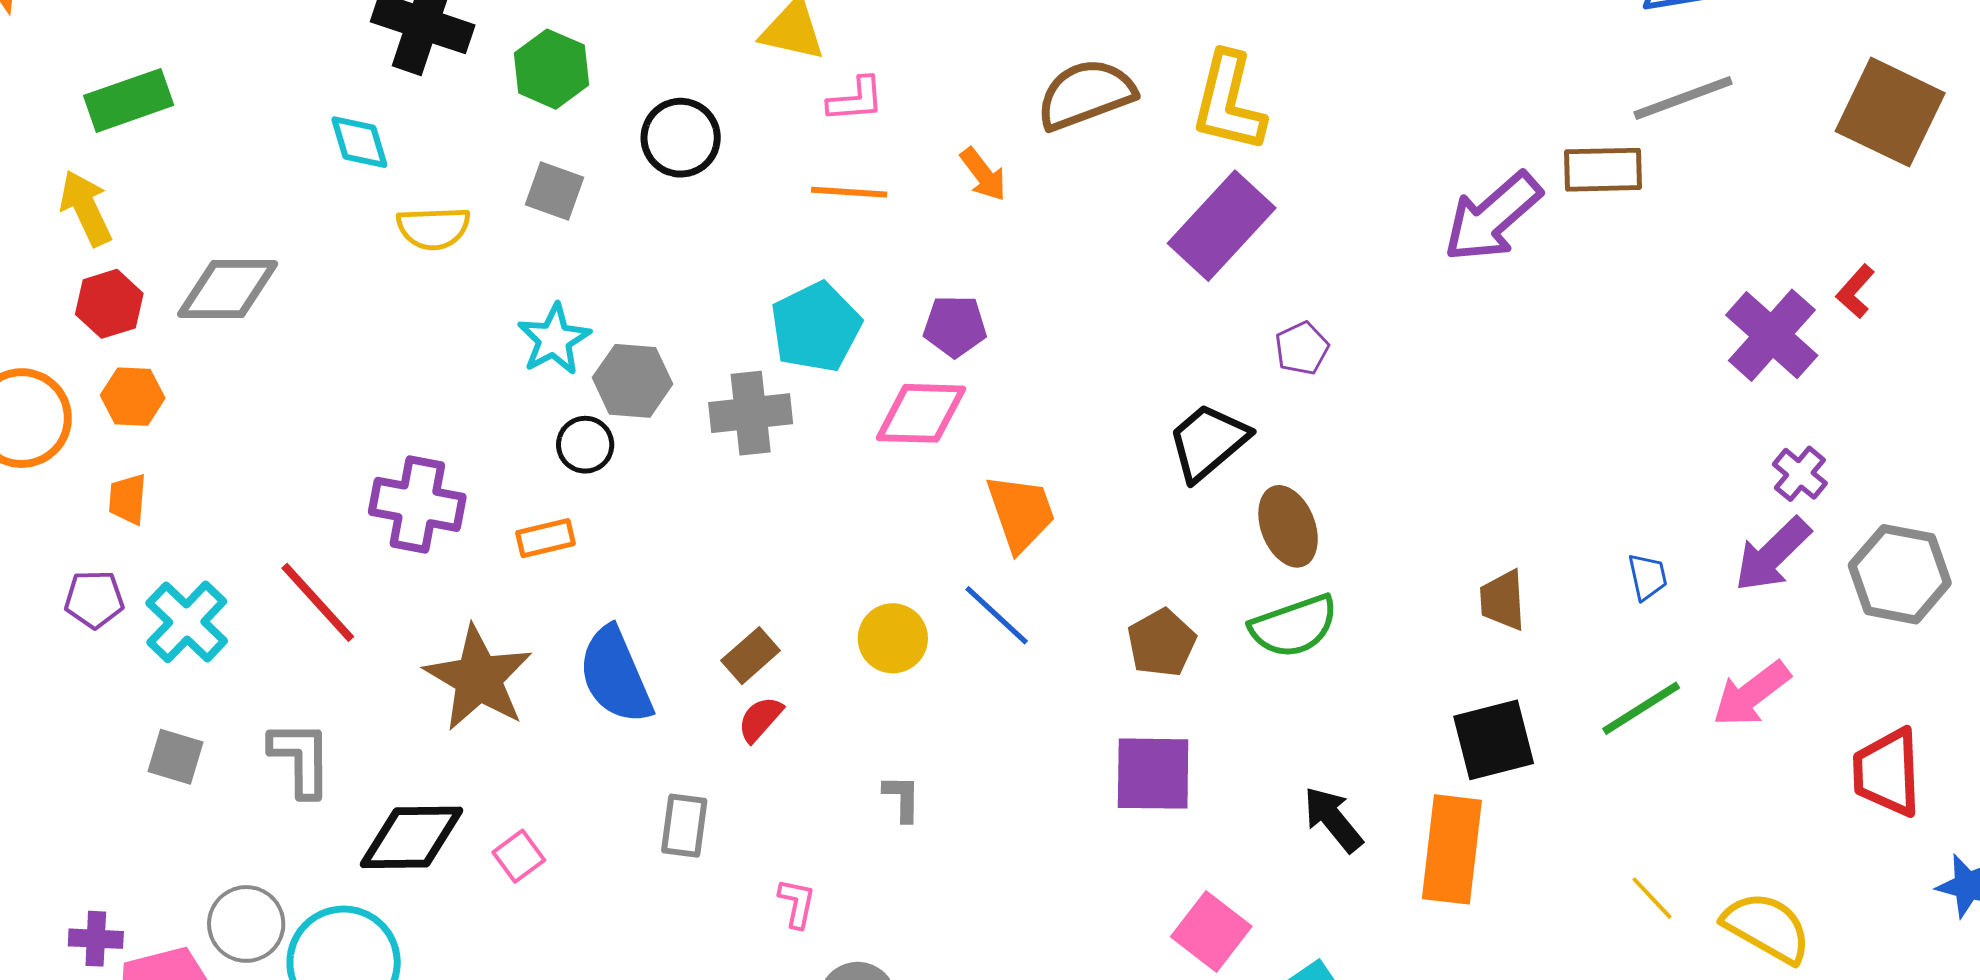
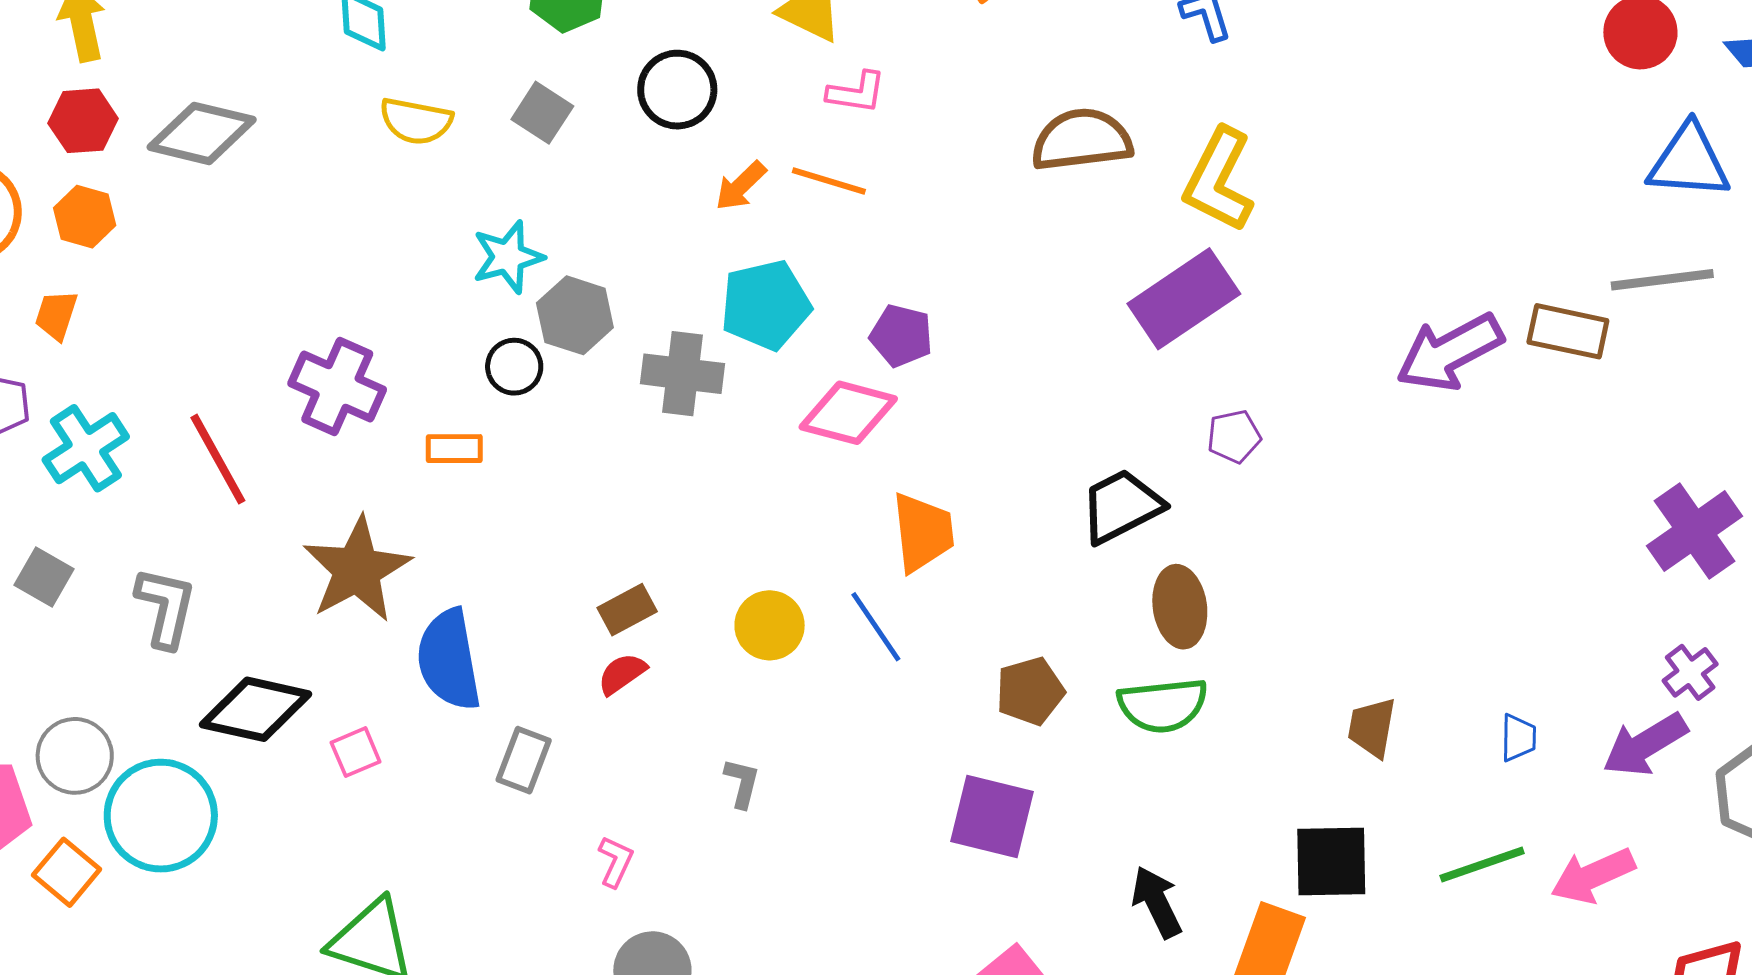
orange arrow: (983, 174) -> (741, 186), moved, turned 70
blue semicircle: (615, 675) -> (449, 660), moved

